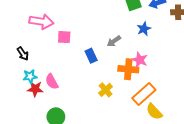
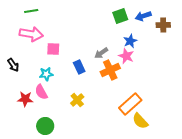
pink star: (140, 60) -> (126, 56), moved
orange cross: (128, 69) -> (110, 70), moved, turned -30
cyan star: (30, 76) -> (46, 74), moved
yellow cross: (106, 90) -> (77, 100), moved

